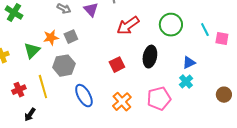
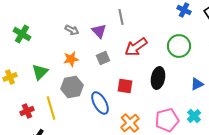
gray square: (71, 37) -> (103, 58), moved
orange star: (51, 38) -> (71, 59), moved
red square: (117, 65) -> (125, 86), turned 35
cyan cross: (186, 82) -> (194, 116), moved
blue ellipse: (84, 96) -> (100, 103), moved

